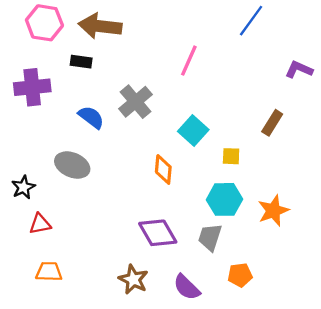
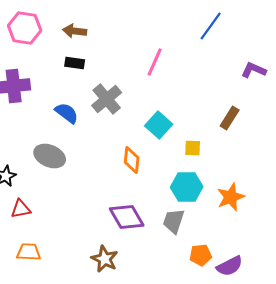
brown arrow: (100, 26) -> (75, 31), size x0.6
black rectangle: (81, 62) -> (75, 63), moved
purple semicircle: (187, 287) -> (230, 266), moved, turned -72

